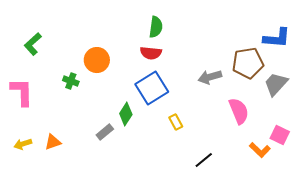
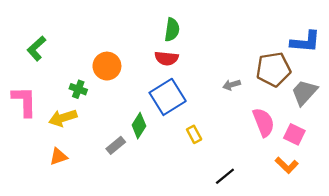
gray arrow: (210, 77) -> (232, 85), size x0.7
pink square: (280, 135) -> (294, 134), moved
yellow arrow: (23, 144) -> (63, 118), moved, size x1.4

